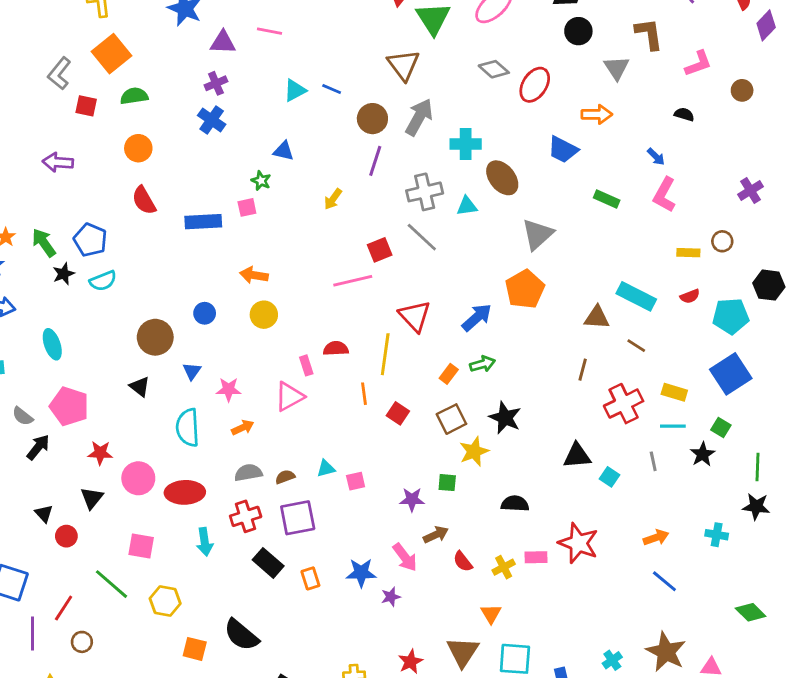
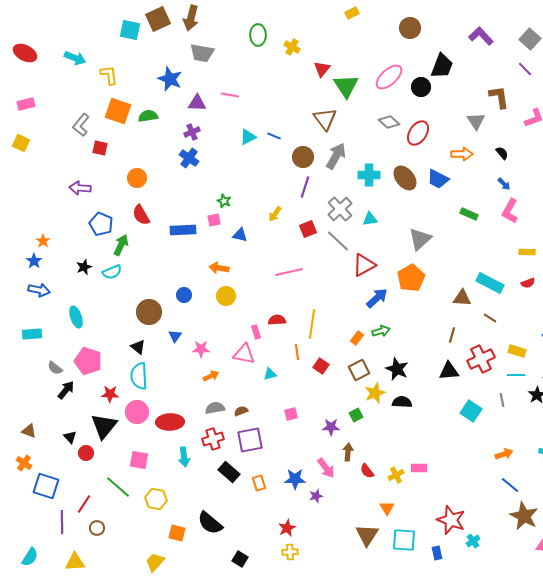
black circle: (578, 31) -> (421, 87), moved
orange square: (112, 54) -> (118, 111), turned -32
green semicircle: (134, 96) -> (148, 116), moved
black semicircle: (684, 114) -> (502, 153), moved, turned 32
blue triangle: (284, 151) -> (240, 235), moved
brown ellipse: (502, 178) -> (405, 178), moved
gray cross: (425, 192) -> (340, 209), turned -30
blue pentagon: (90, 240) -> (101, 224), moved
green arrow: (44, 243) -> (121, 245), moved, turned 60
red square: (380, 250) -> (308, 229), moved
red triangle: (415, 316) -> (364, 265), moved, turned 45
pink triangle: (289, 396) -> (244, 354), turned 40
cyan semicircle: (188, 428) -> (139, 376), moved
black triangle: (577, 456) -> (449, 371), moved
cyan triangle: (326, 468) -> (270, 374), moved
cyan square: (609, 477) -> (471, 411), size x1.5
green square: (447, 483) -> (356, 415), turned -32
black triangle: (92, 498) -> (104, 426), size x1.6
black semicircle: (515, 504) -> (402, 402), moved
brown arrow: (436, 535) -> (348, 452), turned -60
red star: (578, 543) -> (451, 520), moved
brown star: (666, 652) -> (524, 516), moved
red star: (411, 662) -> (287, 528), moved

